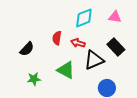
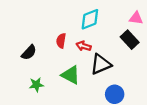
pink triangle: (115, 17) -> (136, 18), moved
black rectangle: (116, 47) -> (130, 40), moved

